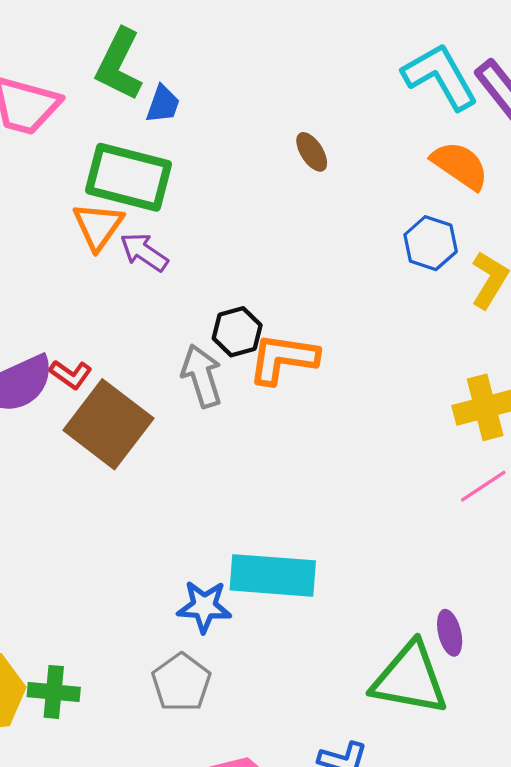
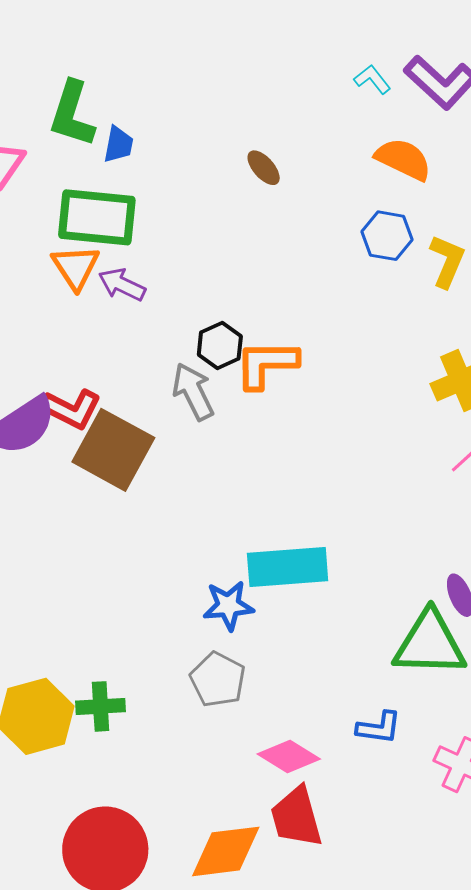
cyan L-shape: (440, 76) -> (372, 79), size x0.5
red L-shape: (71, 374) -> (71, 409), size x1.5

